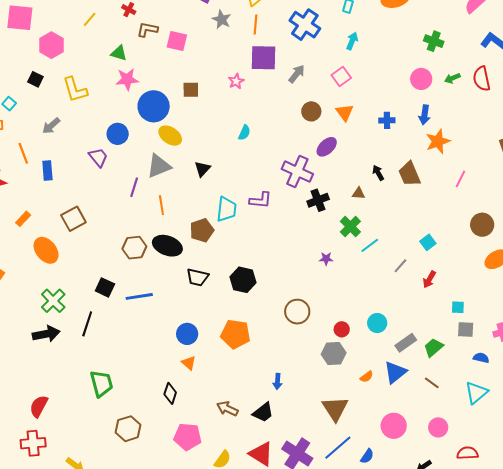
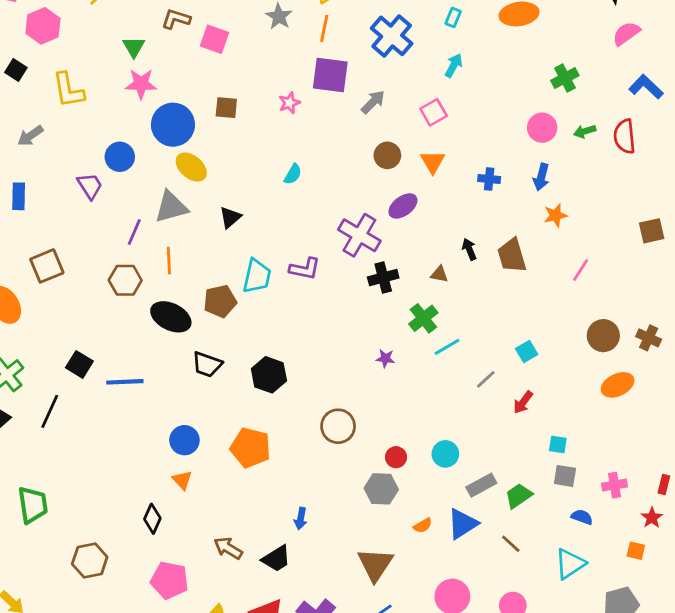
green cross: (434, 41) -> (565, 78), turned 36
green triangle: (119, 53) -> (134, 47), turned 36
orange star: (438, 141) -> (555, 215), size x0.7
brown hexagon: (134, 248) -> (125, 280), moved
green trapezoid: (101, 384) -> (33, 505), moved

